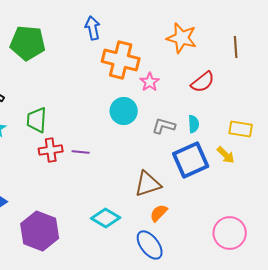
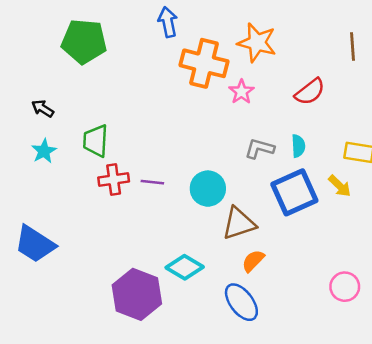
orange star: (182, 38) -> (257, 43), moved
cyan circle: (124, 111) -> (208, 189), moved
purple hexagon: (40, 231) -> (137, 294), moved
pink circle: (230, 233) -> (345, 287), size x0.7

